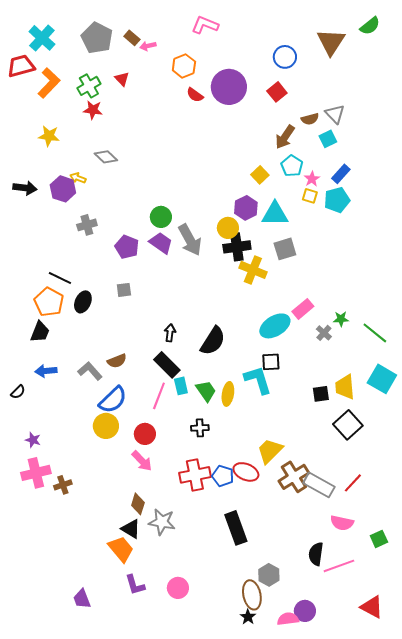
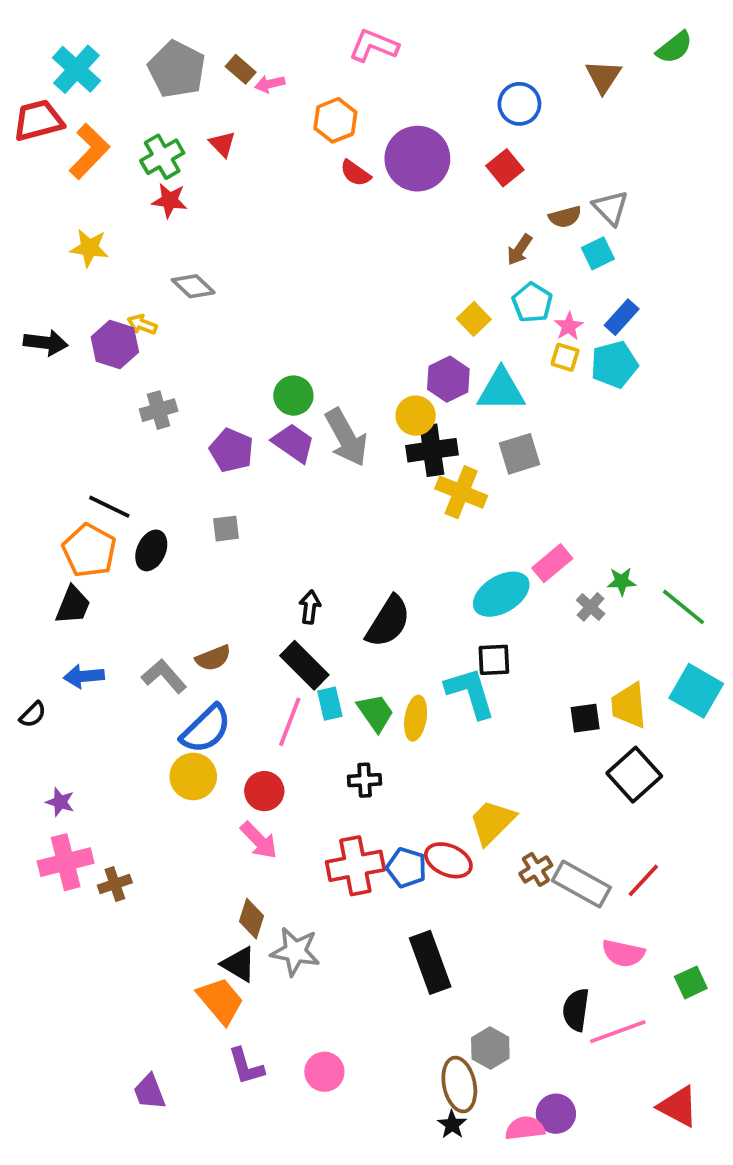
brown triangle: (331, 42) -> (603, 77), size x0.7
brown arrow: (285, 137) -> (519, 250), size x0.7
brown cross: (294, 477) -> (536, 869), size x0.6

